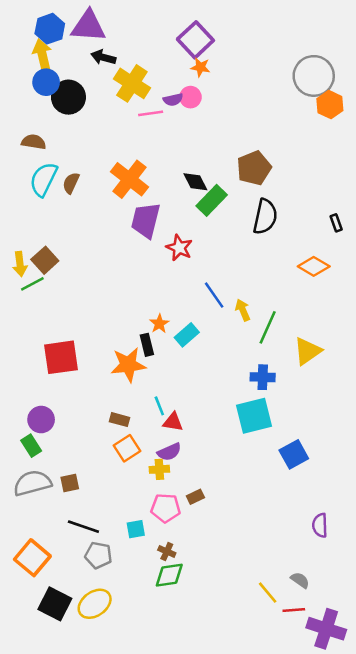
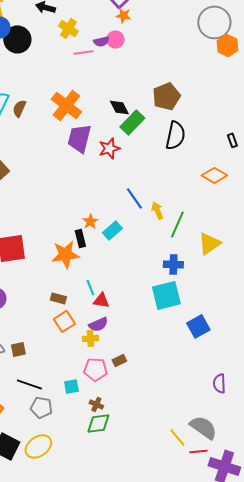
yellow cross: (132, 83) -> (68, 28), size x0.7
red star: (179, 248) -> (109, 148), moved, turned 30
gray semicircle: (300, 580) -> (203, 427), size x1.8

